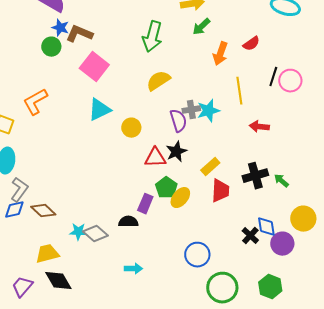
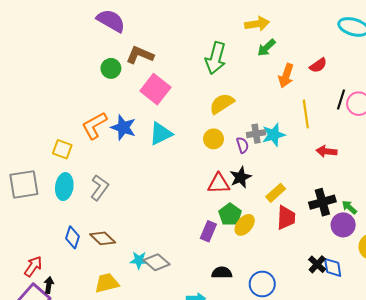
blue star: (60, 28) -> (123, 127), moved, size x1.4
purple semicircle: (178, 121) -> (243, 145), size x0.7
yellow circle: (131, 128) -> (214, 139), moved
gray L-shape: (19, 190) -> (99, 188), moved
blue diamond: (14, 210) -> (73, 237), turned -60
black semicircle: (128, 222) -> (222, 273), moved
blue diamond: (266, 227) -> (333, 267), moved
purple circle: (282, 244) -> (343, 225), moved

